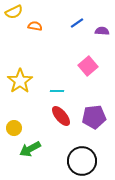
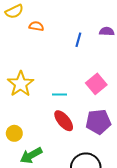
blue line: (77, 23) -> (78, 40), moved, turned -40
pink square: (88, 66) -> (96, 84), moved

